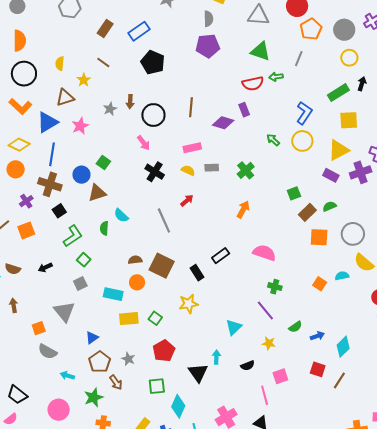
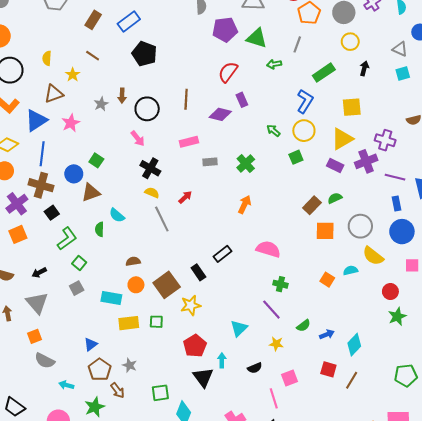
purple pentagon: (208, 46) -> (225, 30), moved
red semicircle: (253, 84) -> (228, 72), moved, turned 140
green rectangle: (338, 93) -> (324, 73), moved
yellow semicircle: (188, 170) -> (152, 193), moved
green square: (294, 193) -> (296, 157), moved
purple cross: (26, 201) -> (17, 204), size x1.5
brown square: (162, 266) -> (167, 285), moved, turned 30
gray triangle: (64, 312) -> (37, 303), moved
green square: (155, 318) -> (156, 322), turned -32
red pentagon: (164, 351) -> (195, 346), moved

